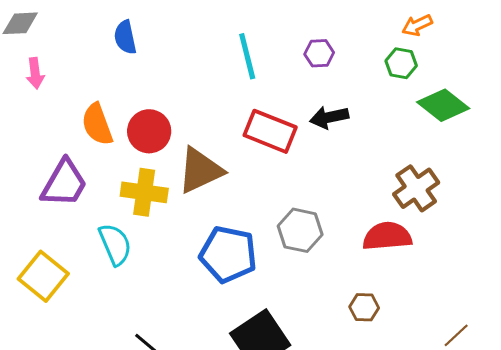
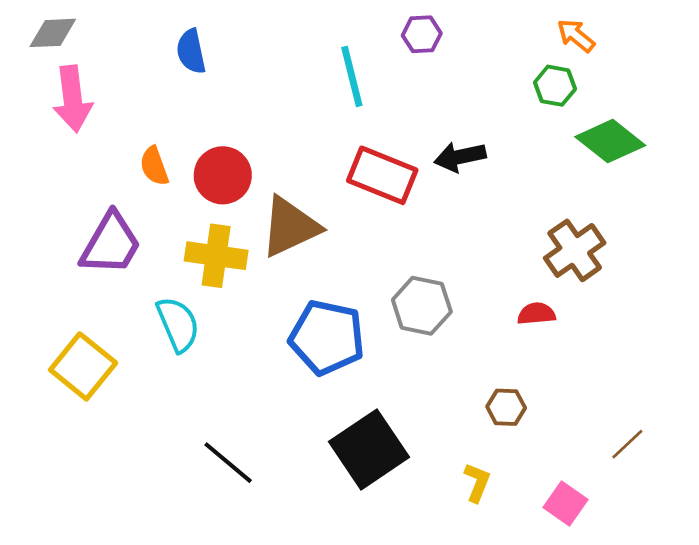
orange arrow: (417, 25) -> (576, 36), turned 64
purple hexagon: (319, 53) -> (422, 34), moved
pink arrow: (35, 73) -> (72, 99), size x1.6
orange semicircle: (97, 124) -> (154, 166), size x0.7
red semicircle: (387, 236) -> (536, 314), size x0.6

